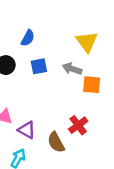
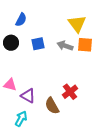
blue semicircle: (28, 38) -> (21, 20), moved
orange square: (92, 85) -> (85, 45), moved

